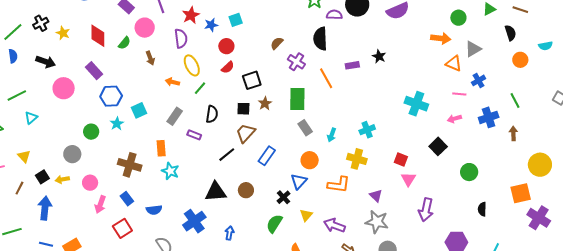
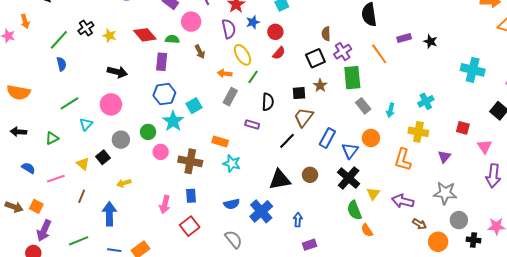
blue star: (211, 25) -> (253, 22), moved
red diamond: (98, 36) -> (145, 35), turned -35
green semicircle: (124, 43) -> (172, 39), turned -120
brown semicircle: (277, 43) -> (326, 34), moved, turned -40
black star: (379, 56) -> (431, 41), moved
black arrow: (46, 62) -> (117, 72), moved
purple cross: (296, 62) -> (343, 52), moved, turned 30
purple rectangle: (94, 71) -> (162, 62), moved, turned 54
black square: (252, 80) -> (315, 58), moved
pink circle: (64, 88) -> (111, 104), moved
gray rectangle: (175, 116) -> (230, 97), moved
cyan star: (117, 124) -> (173, 121), size x1.5
orange rectangle: (161, 148) -> (220, 141), turned -63
gray circle: (72, 154) -> (121, 140), moved
black square: (42, 177) -> (103, 157), moved
pink triangle: (408, 179) -> (485, 147), moved
blue triangle: (299, 181) -> (350, 151), moved
pink circle: (90, 183) -> (161, 152), moved
orange L-shape: (339, 185) -> (403, 160), turned 105
purple triangle: (376, 196) -> (444, 157), moved, turned 32
black cross: (284, 197) -> (349, 178), size x1.6
blue rectangle: (127, 199) -> (191, 196), turned 40
blue semicircle: (154, 210) -> (232, 204), moved
green semicircle: (274, 224) -> (354, 210), moved, turned -48

